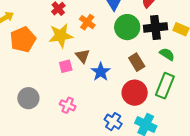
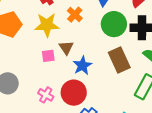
brown rectangle: (137, 62) -> (119, 60), size x1.4
red circle: (135, 93) -> (74, 93), moved

